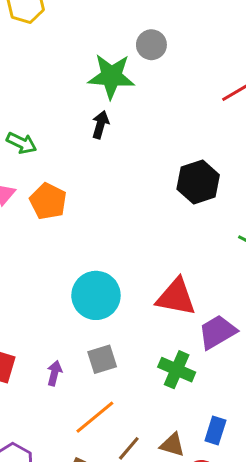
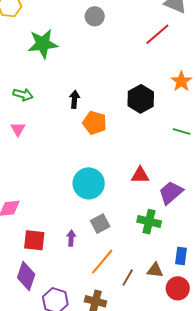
green star: (111, 76) -> (43, 44), moved
black arrow: (100, 125) -> (75, 99), moved
orange pentagon: (48, 201) -> (95, 123), moved
red triangle: (176, 297) -> (140, 175), size x0.7

